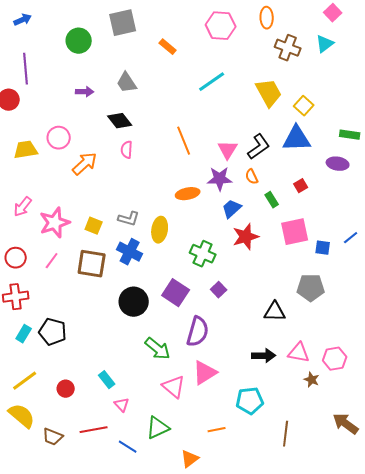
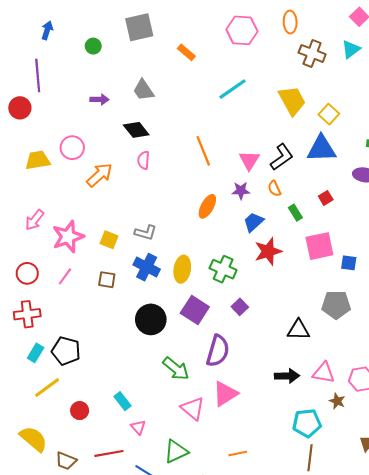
blue arrow: (23, 20) -> (47, 30), moved, turned -48
green circle: (79, 41) -> (93, 46), size x0.6
purple star: (220, 179) -> (241, 191), size x0.7
orange ellipse: (188, 194) -> (207, 206), turned -50
yellow ellipse: (160, 230) -> (182, 269), moved
brown square: (92, 264) -> (107, 280), size x0.6
yellow line: (25, 381) -> (47, 388), moved
cyan pentagon: (250, 401) -> (307, 423), moved

